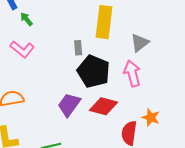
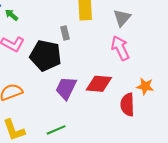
black pentagon: (94, 71) -> (46, 56), moved

